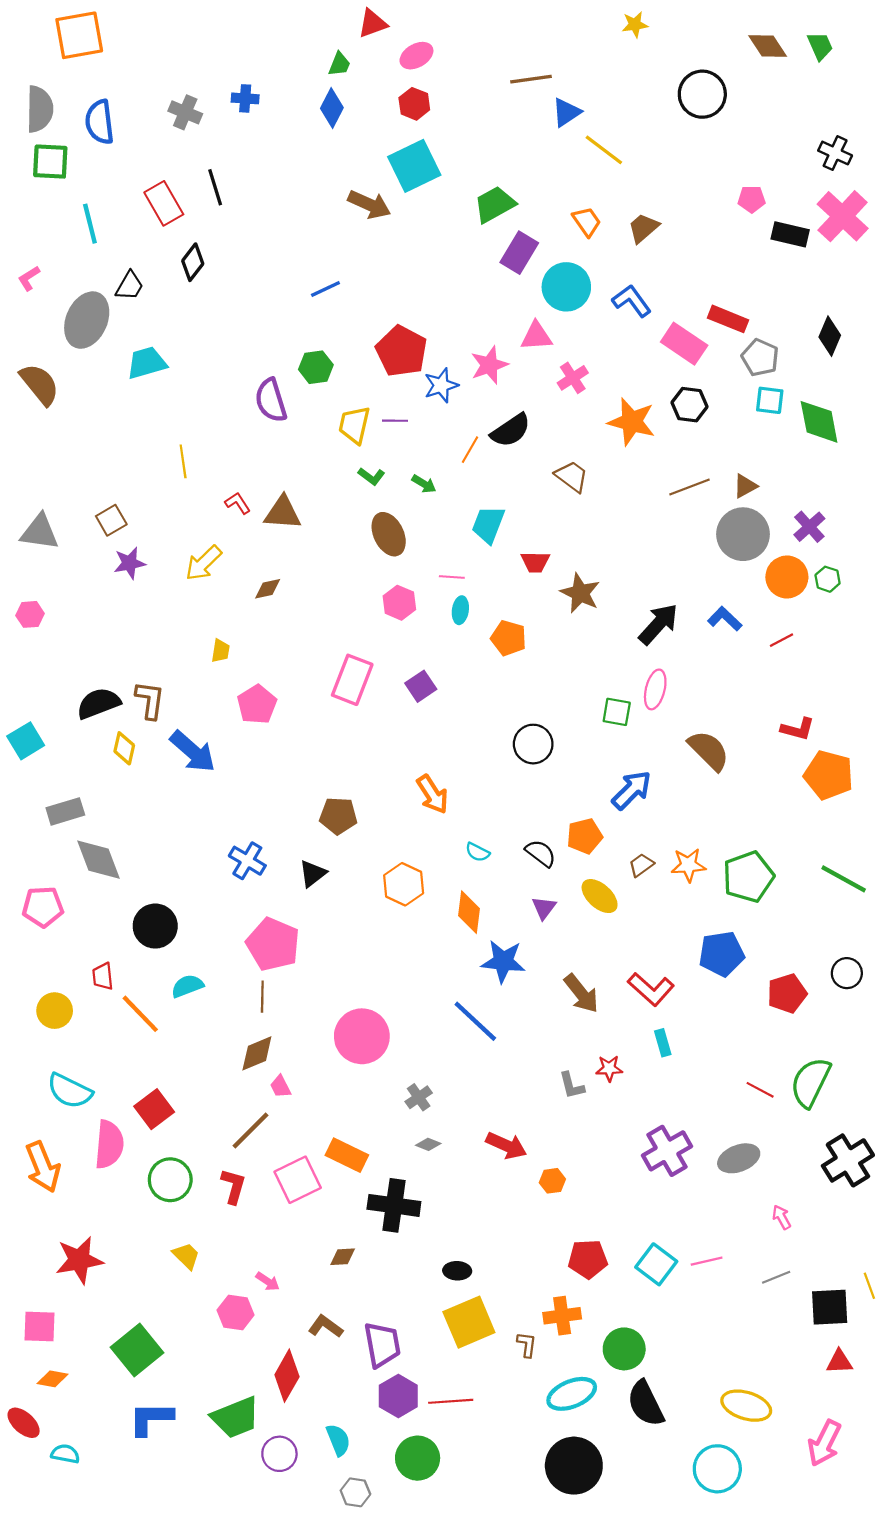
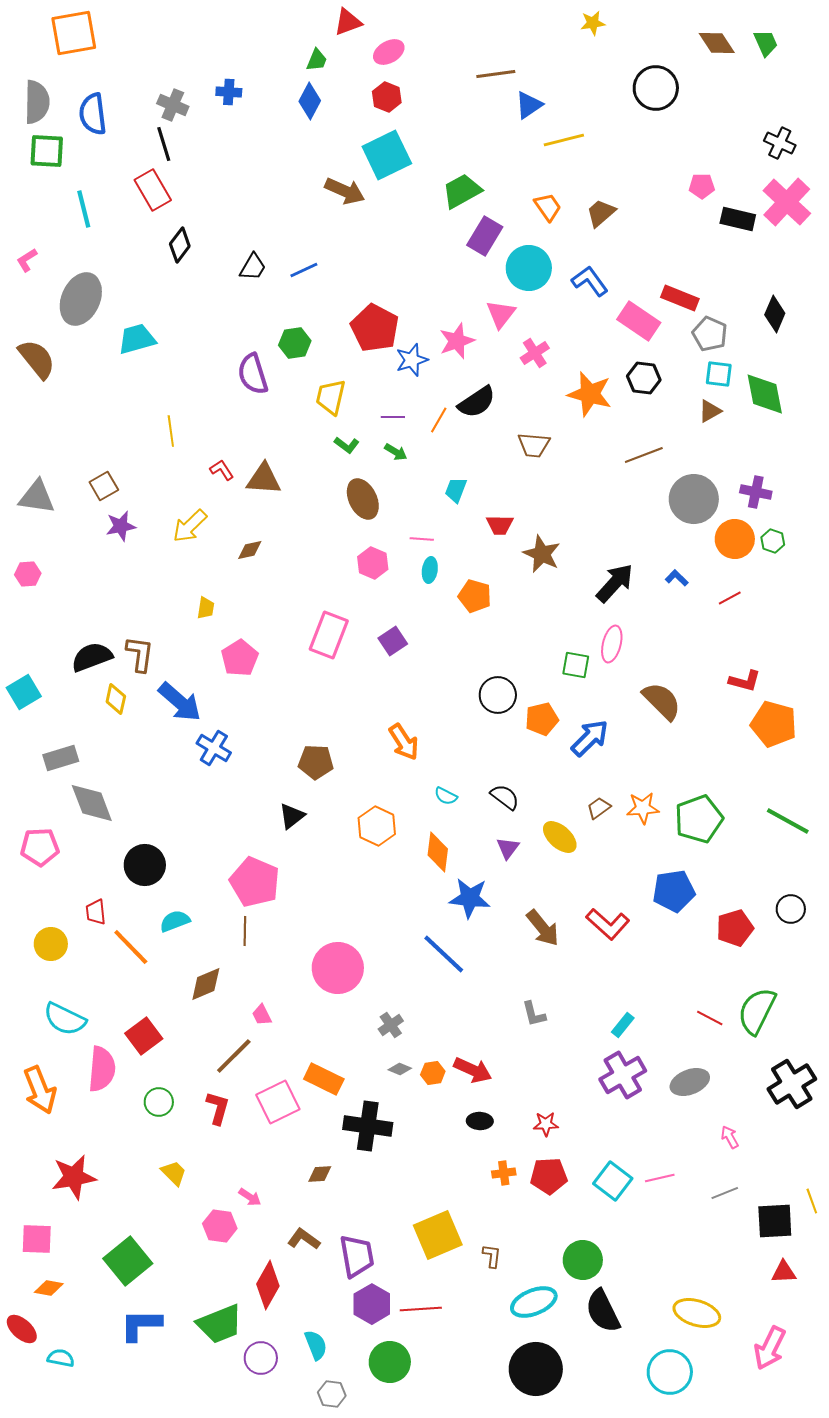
yellow line: (604, 150) -> (564, 140), turned -51
black line: (215, 187) -> (164, 144), moved
black trapezoid: (130, 286) -> (253, 267), moved
pink triangle: (536, 336) -> (501, 314), turned -48
purple line: (395, 421) -> (393, 417), moved
brown trapezoid: (572, 476) -> (534, 445), turned 148
brown triangle: (745, 486) -> (710, 411), moved
cyan trapezoid: (488, 525) -> (456, 490), size x0.7
purple cross: (809, 527) -> (756, 492), turned -36
blue L-shape: (725, 619) -> (677, 578), size x0.7
orange pentagon: (585, 836) -> (542, 719), moved
blue cross: (247, 861) -> (214, 748), moved
cyan rectangle: (663, 1043) -> (623, 1025), moved, turned 55
brown diamond: (257, 1053) -> (206, 984), moved
red star: (609, 1068) -> (546, 1124), moved
green circle: (170, 1180) -> (159, 1102), size x0.7
orange hexagon: (552, 1181) -> (433, 1073), moved
black ellipse: (457, 1271) -> (480, 1121), moved
orange cross: (562, 1316) -> (504, 1173), moved, size x0.7

